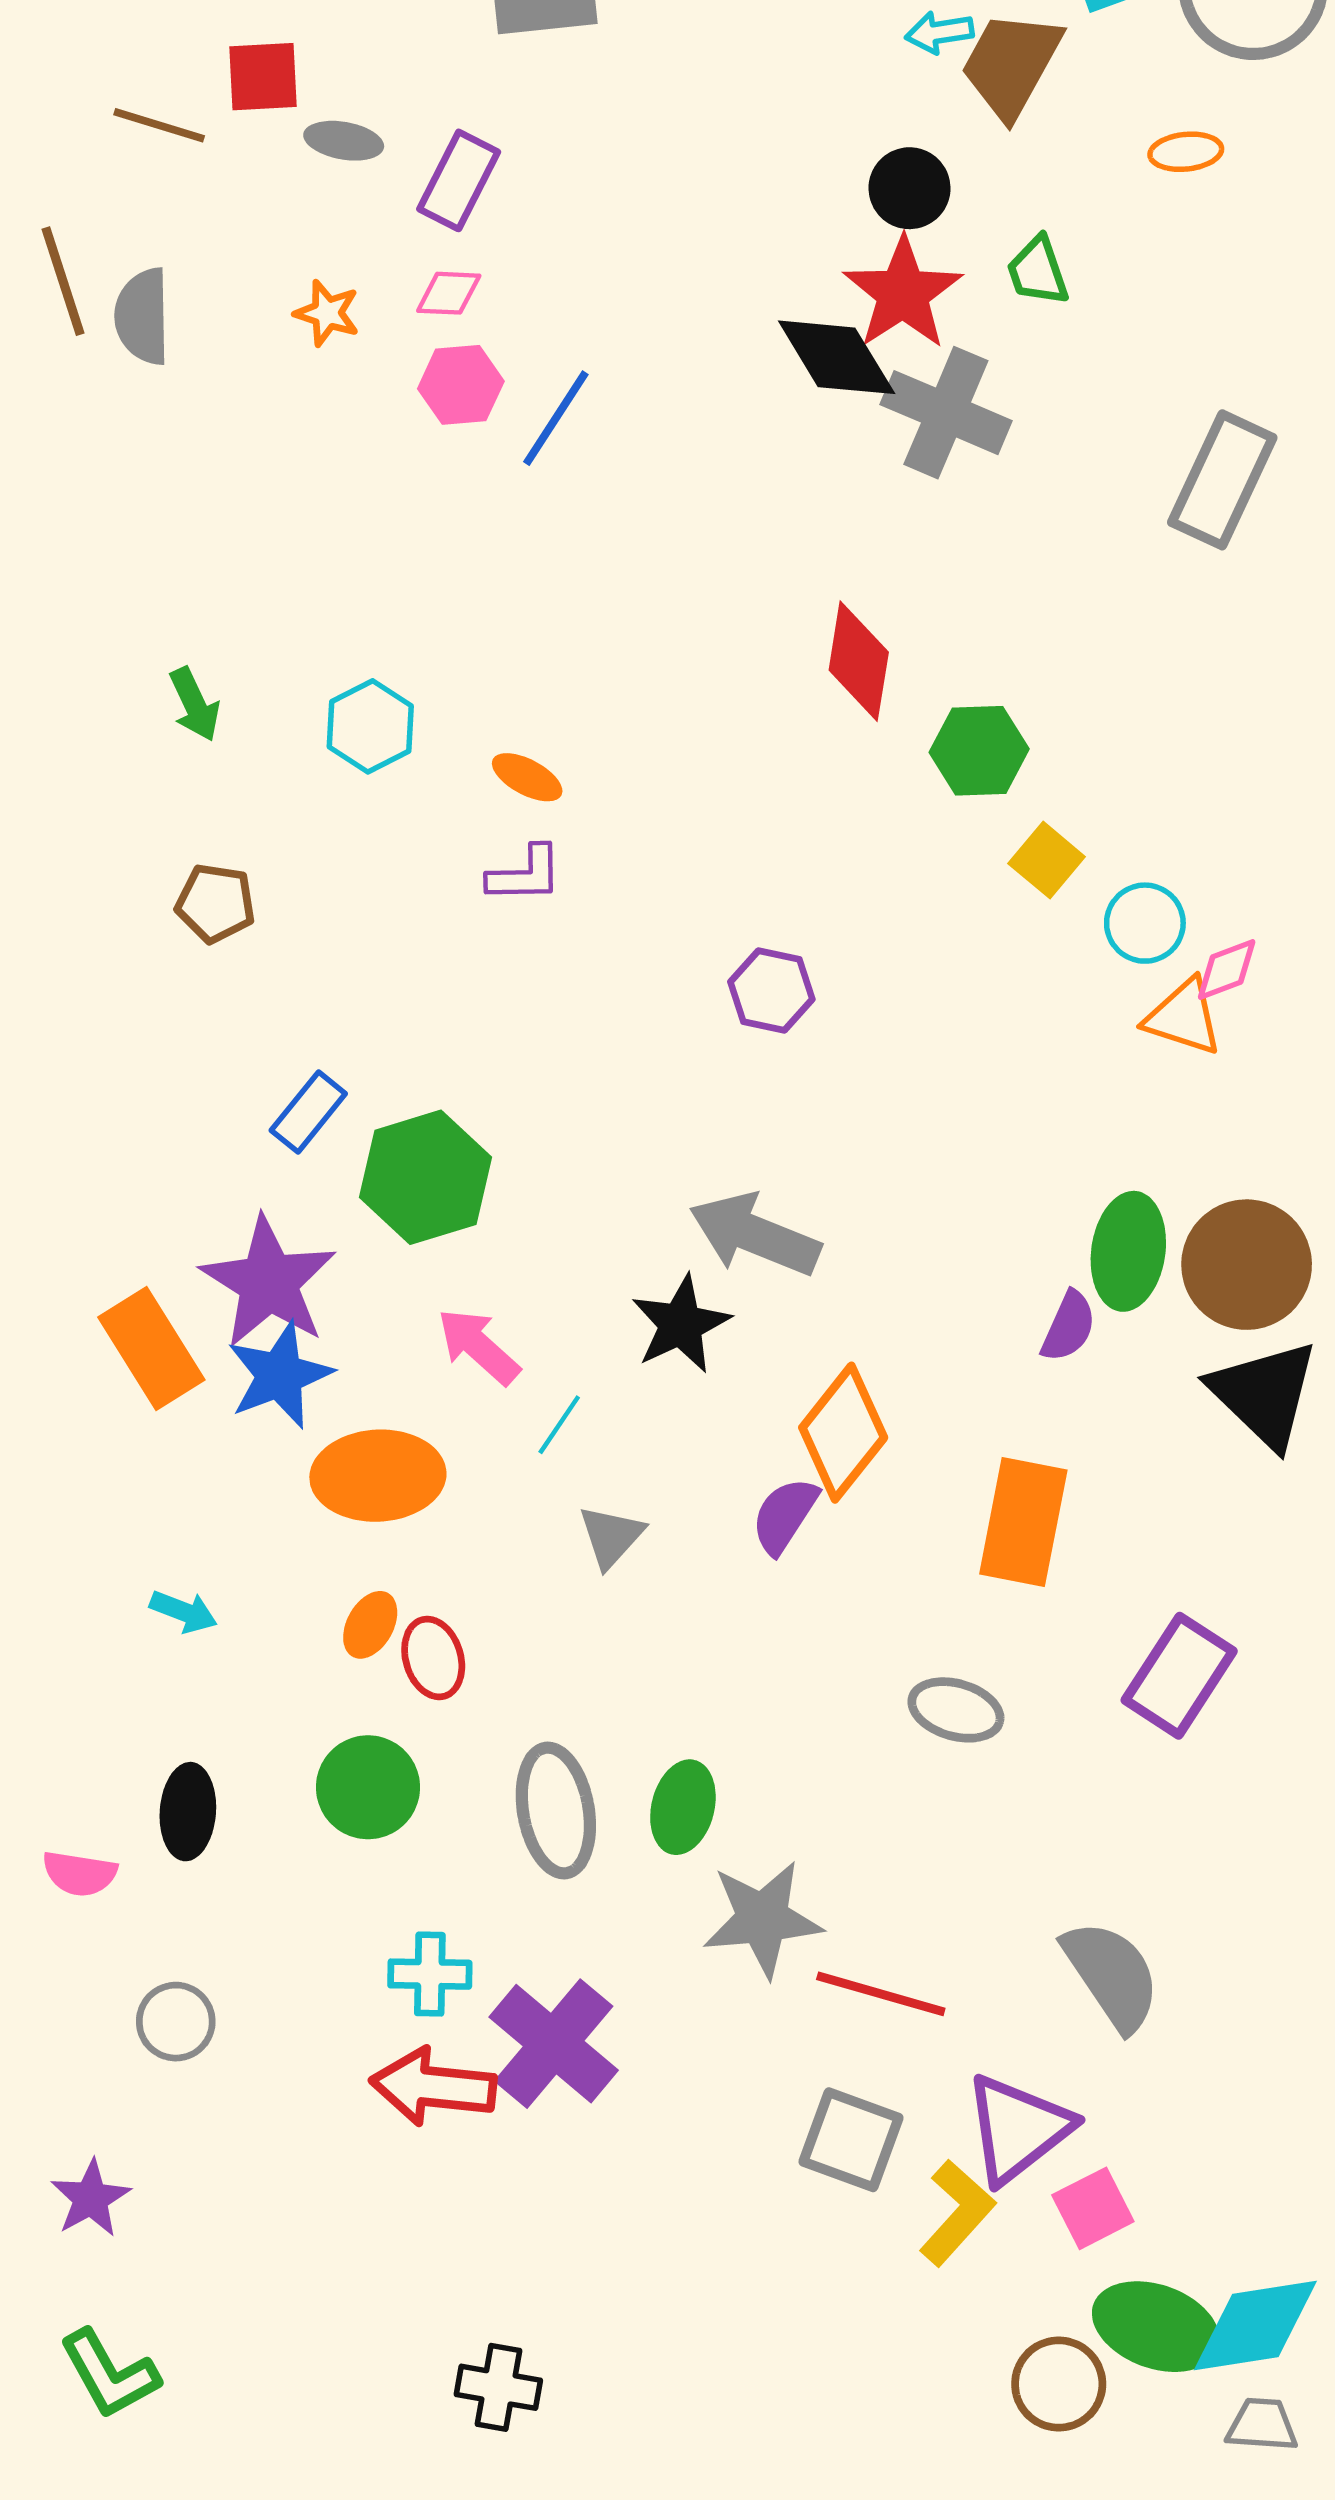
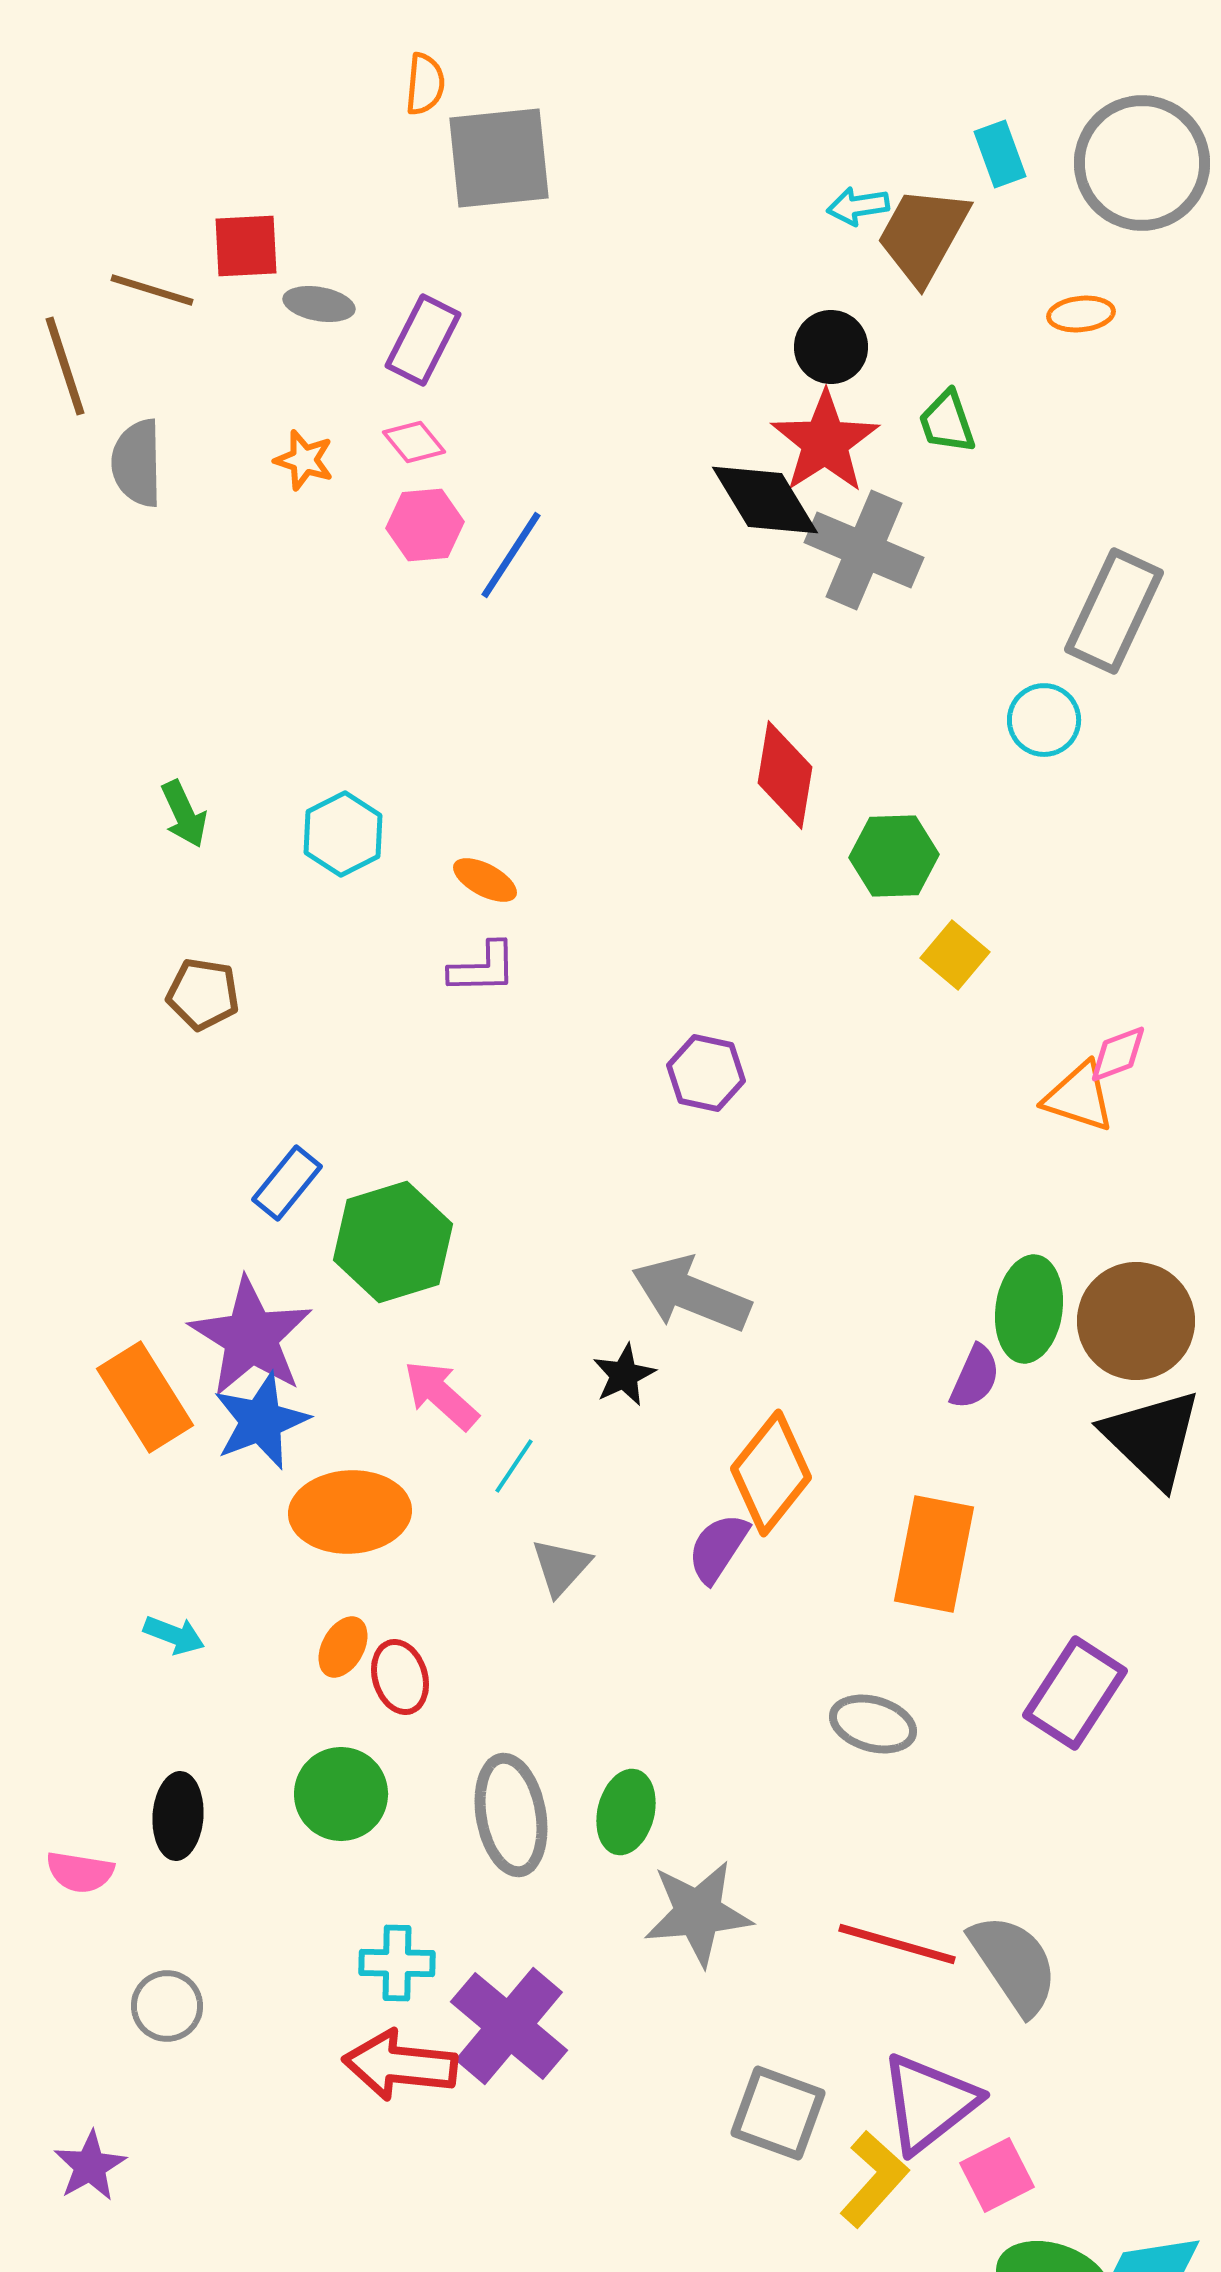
brown line: (63, 281) -> (65, 366), moved
pink diamond: (449, 293) -> (414, 442), turned 48
cyan circle: (1145, 923) -> (1044, 720), moved
black star: (681, 1324) -> (624, 1375), size x0.7
red line: (881, 1994) -> (897, 1944), moved

